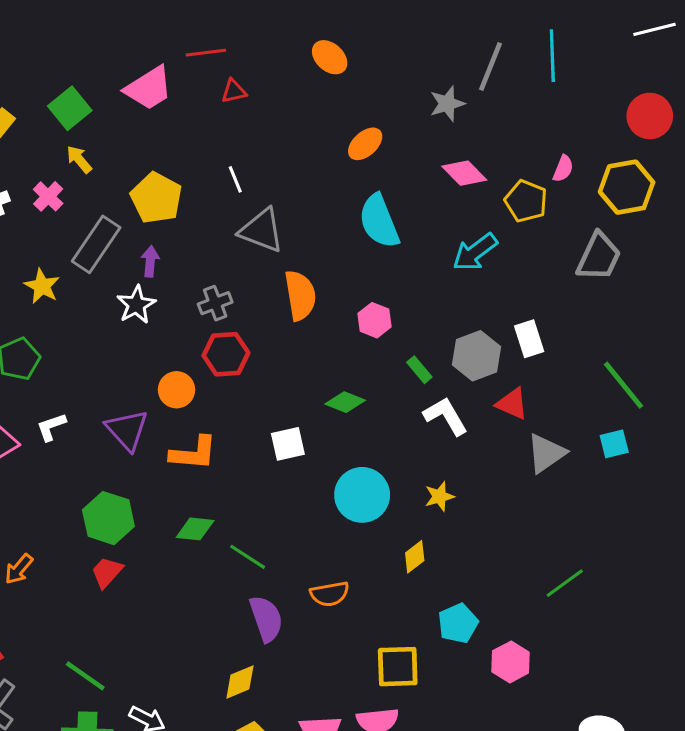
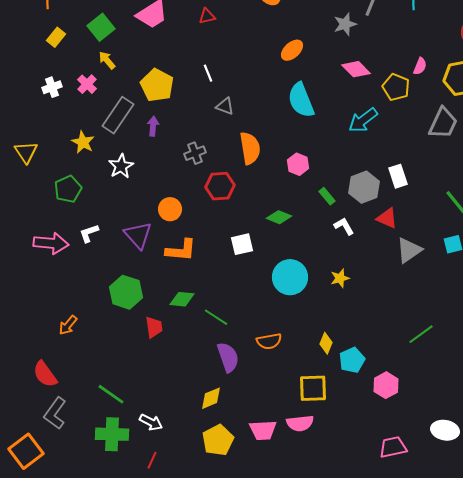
gray triangle: (262, 230) -> (225, 106), size x0.6
white star: (136, 305) -> (121, 166), moved
red hexagon: (226, 354) -> (220, 186), moved
white L-shape: (446, 416) -> (344, 226), size x0.7
yellow diamond: (415, 557) -> (326, 343), moved, turned -30
red trapezoid: (107, 572) -> (154, 327), moved, turned 130

